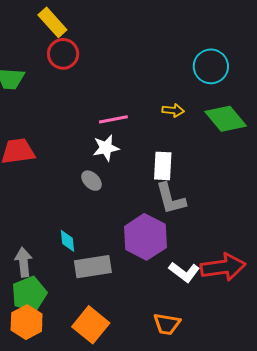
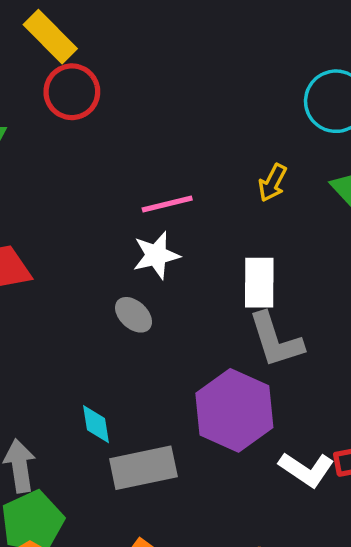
yellow arrow: (173, 110) -> (273, 183), turned 115

